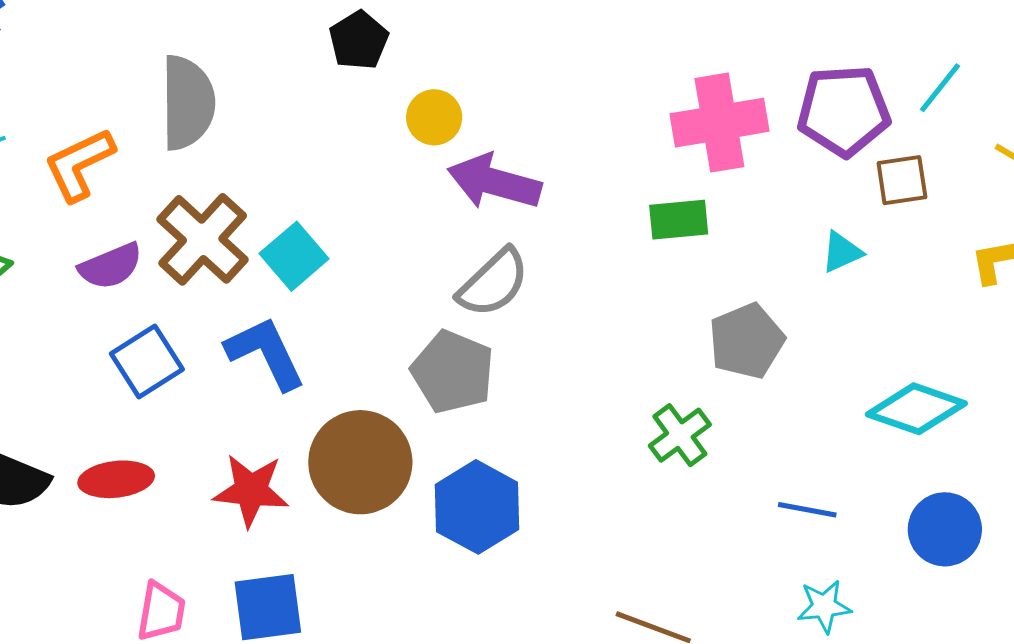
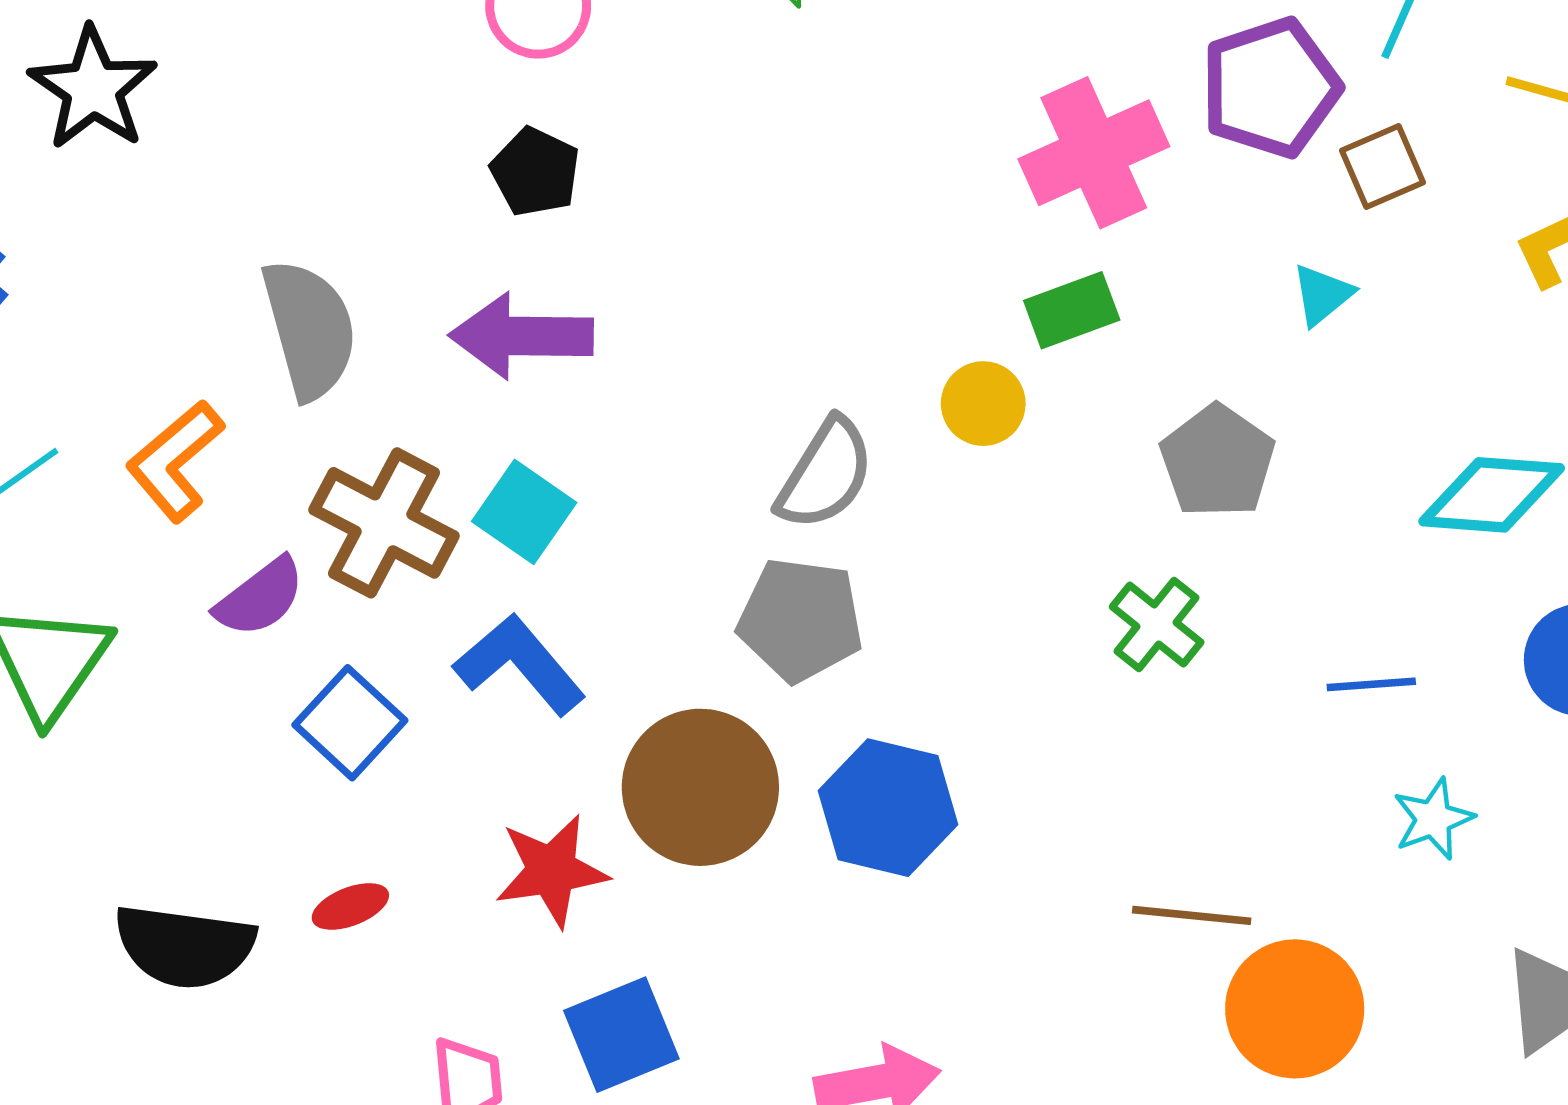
yellow circle: (434, 117) -> (983, 404), moved
purple arrow: (494, 182) -> (521, 336), moved
red ellipse: (116, 479) -> (350, 906), size x0.7

